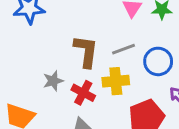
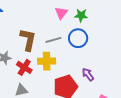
blue circle: (158, 61) -> (78, 38), moved

